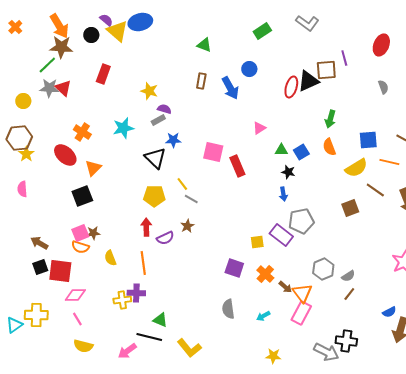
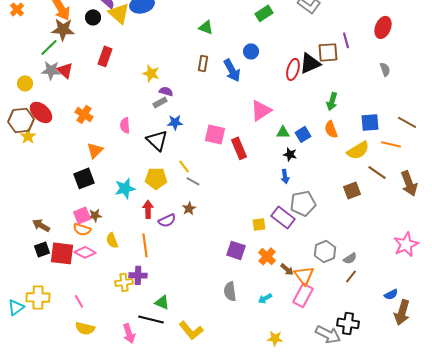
cyan star: (123, 128) -> (125, 188), moved
pink triangle: (259, 128) -> (261, 110), size x1.6
red ellipse: (65, 155) -> (41, 112), moved
pink semicircle: (22, 189) -> (125, 125), moved
pink diamond: (75, 295) -> (85, 252), moved, turned 30
pink arrow: (127, 351) -> (129, 333), turned -72

